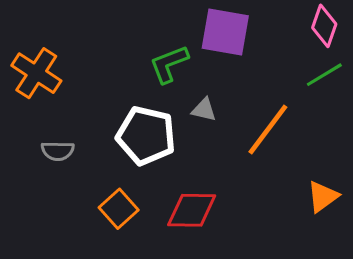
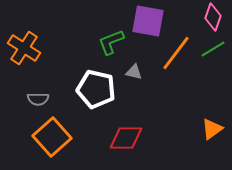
orange line: (268, 130) -> (176, 53), moved
orange square: (119, 209) -> (52, 137), moved, size x1.5

